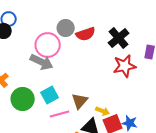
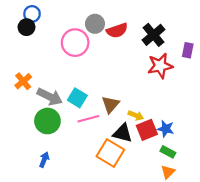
gray arrow: (42, 62) -> (50, 97), moved
cyan square: (50, 95) -> (77, 98), turned -30
green circle: (23, 99) -> (47, 121), moved

